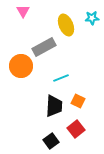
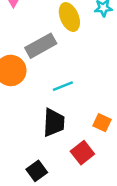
orange square: (78, 101) -> (102, 123), moved
black square: (51, 141) -> (37, 171), moved

